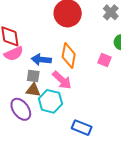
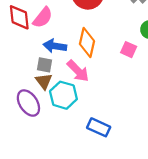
pink semicircle: (14, 54) -> (43, 18), moved, turned -30
brown triangle: (33, 90) -> (44, 81), turned 42

